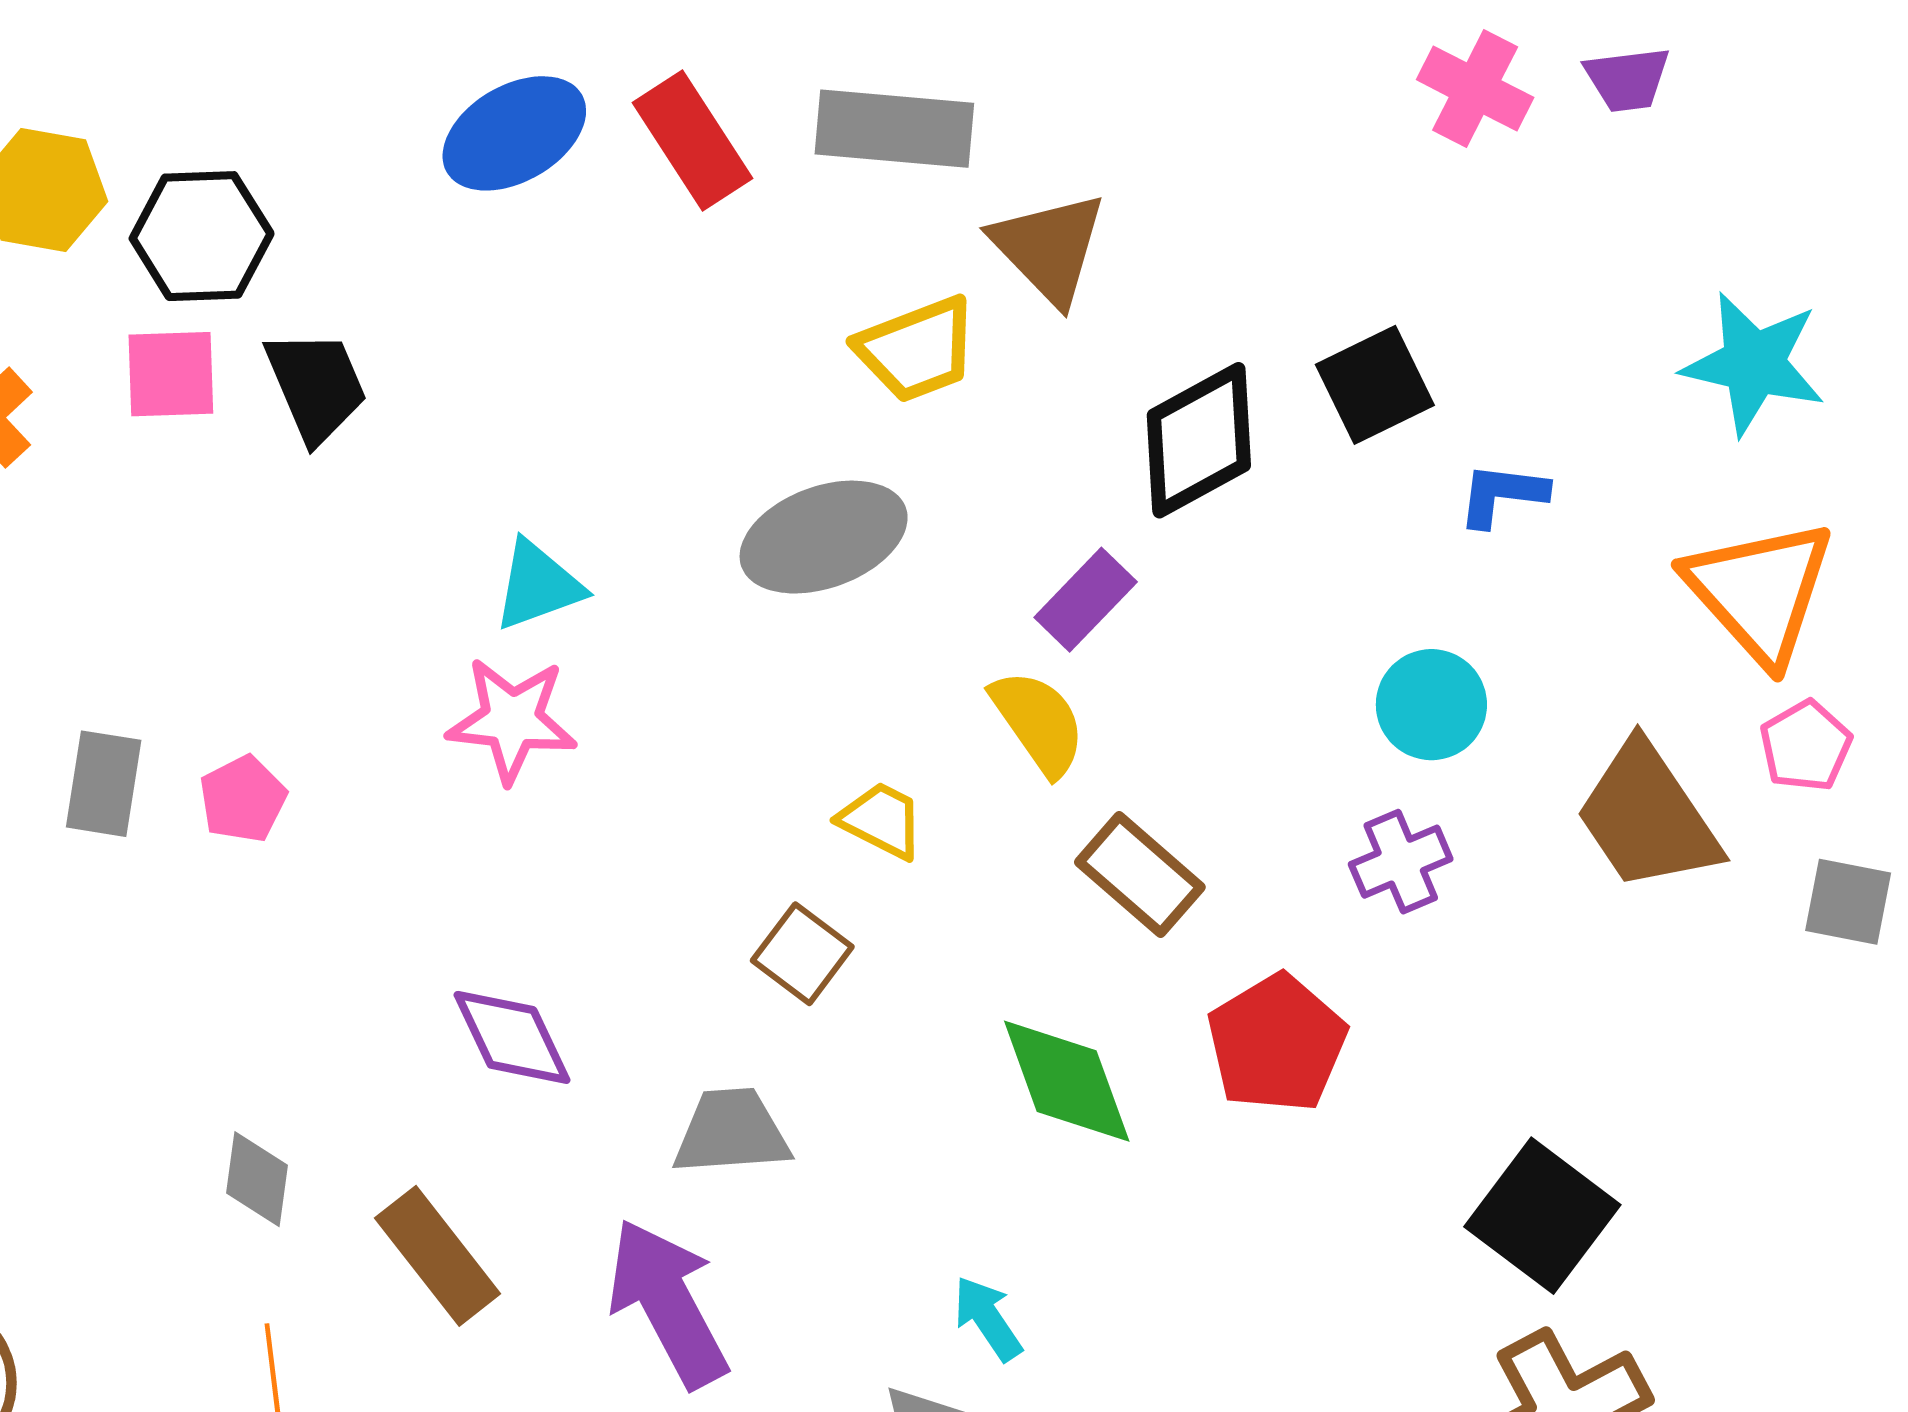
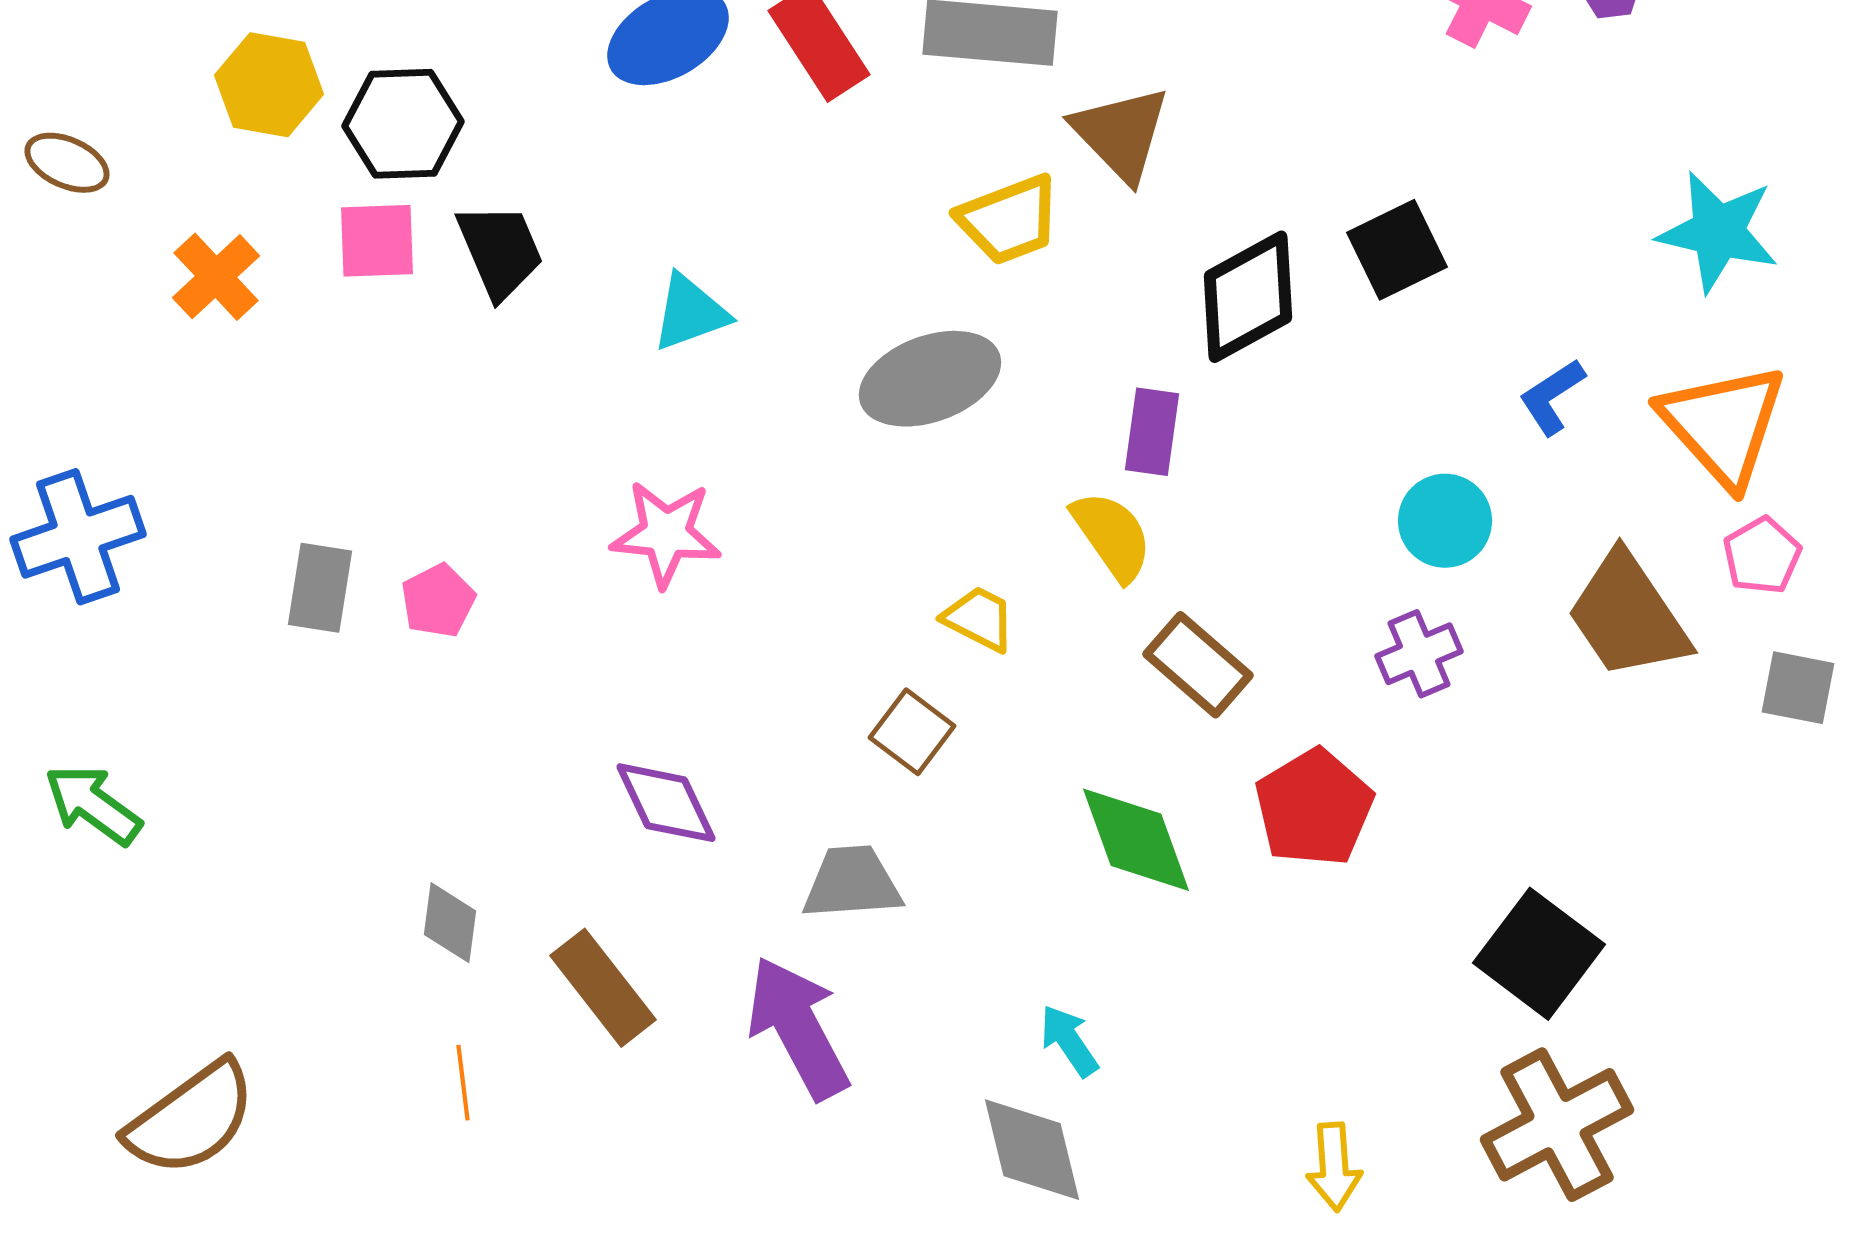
blue L-shape: (1502, 495) -> (1552, 397), moved, turned -40
cyan triangle: (538, 585) -> (690, 313), moved
purple rectangle: (1086, 600) -> (1152, 432), turned -36

